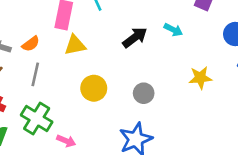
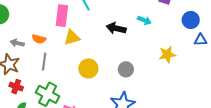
black arrow: (135, 37) -> (116, 28), turned -126
orange semicircle: (31, 44) -> (39, 39), turned 56

